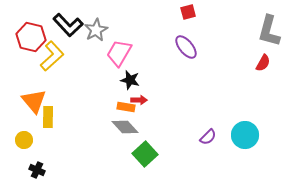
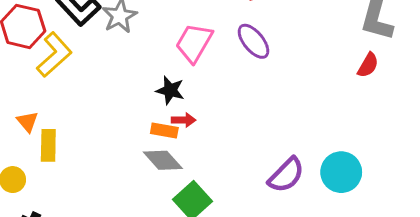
pink trapezoid: (119, 53) -> (194, 43), moved
orange triangle: (34, 101) -> (27, 122), size x0.6
purple semicircle: (208, 137) -> (286, 175), size x1.5

